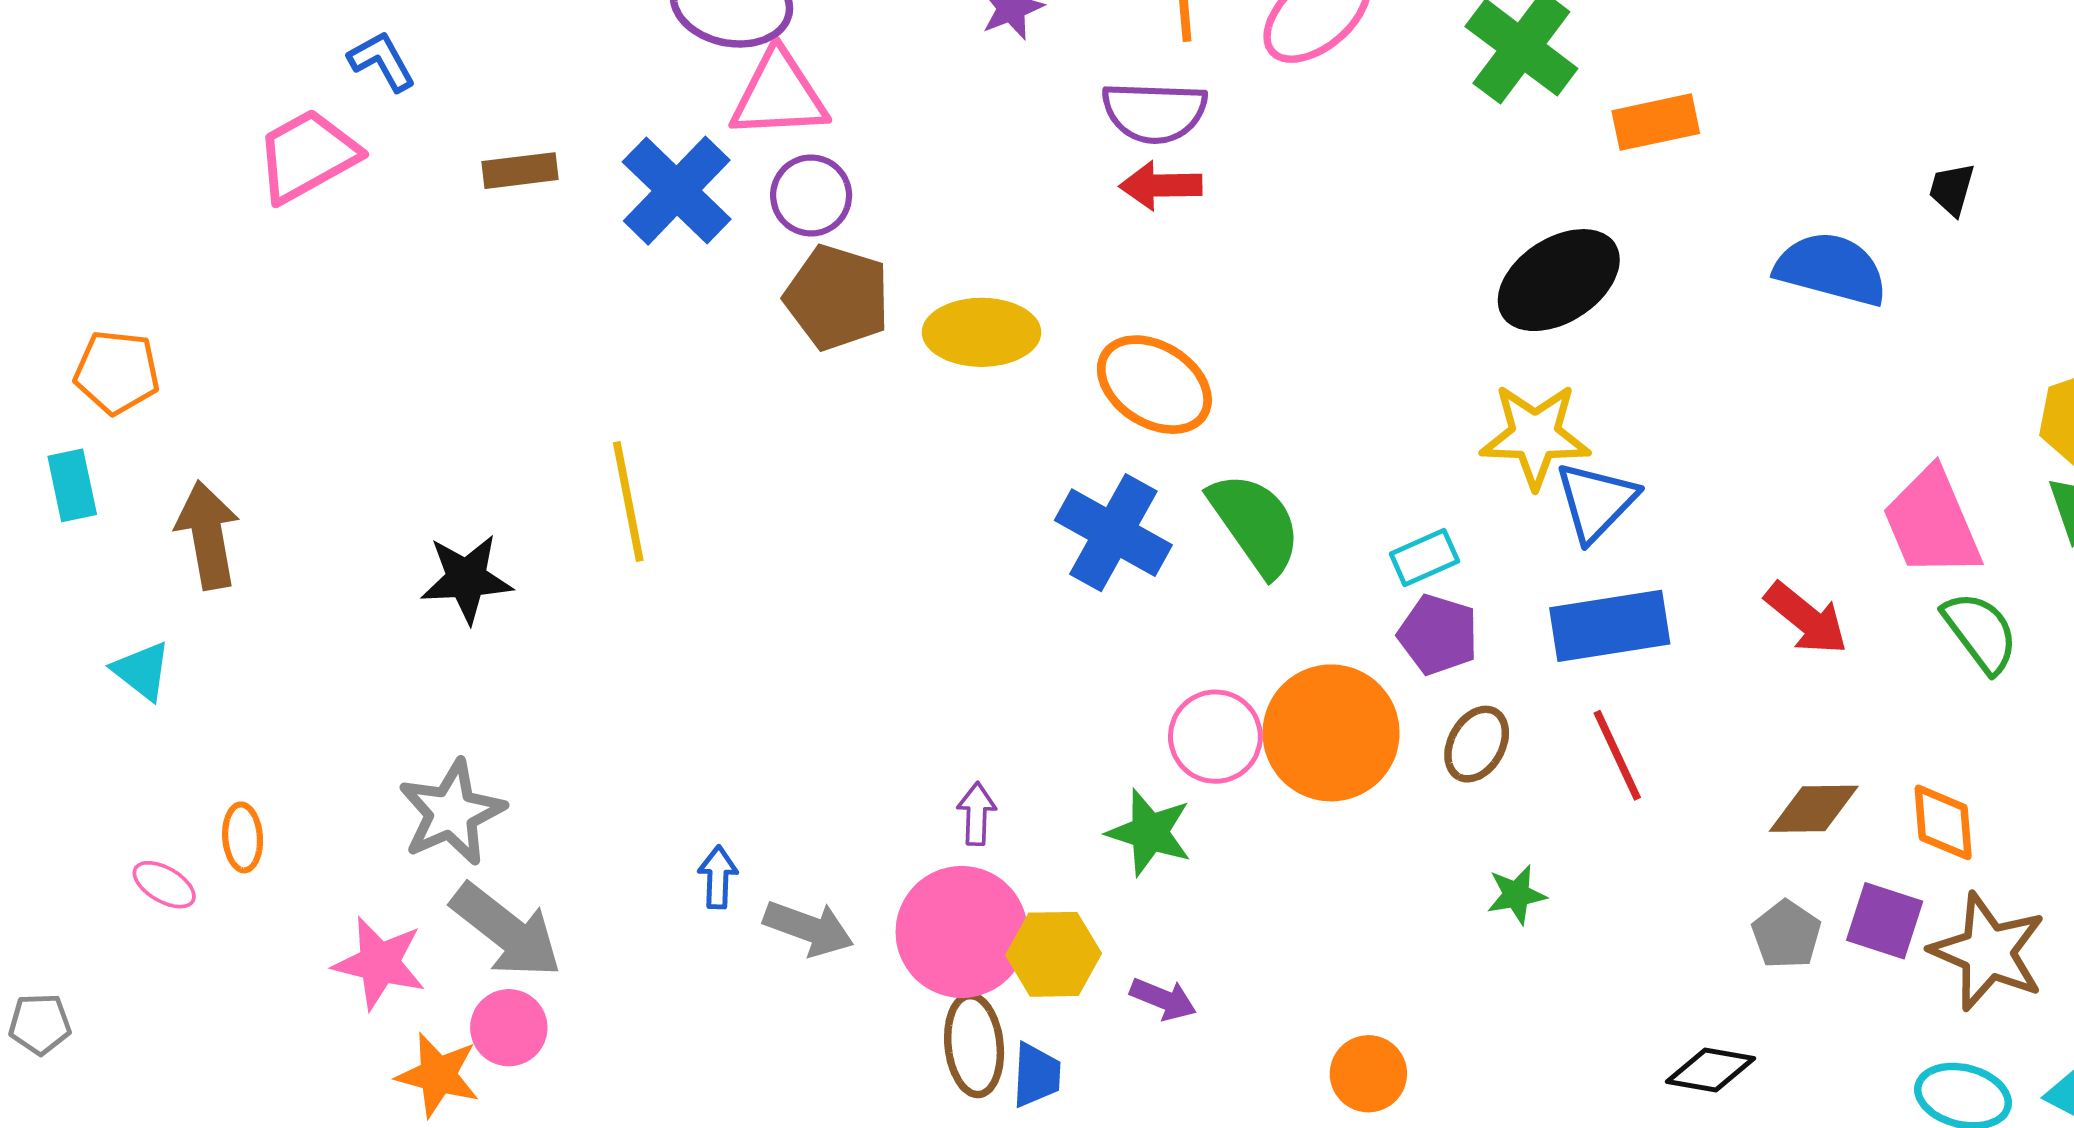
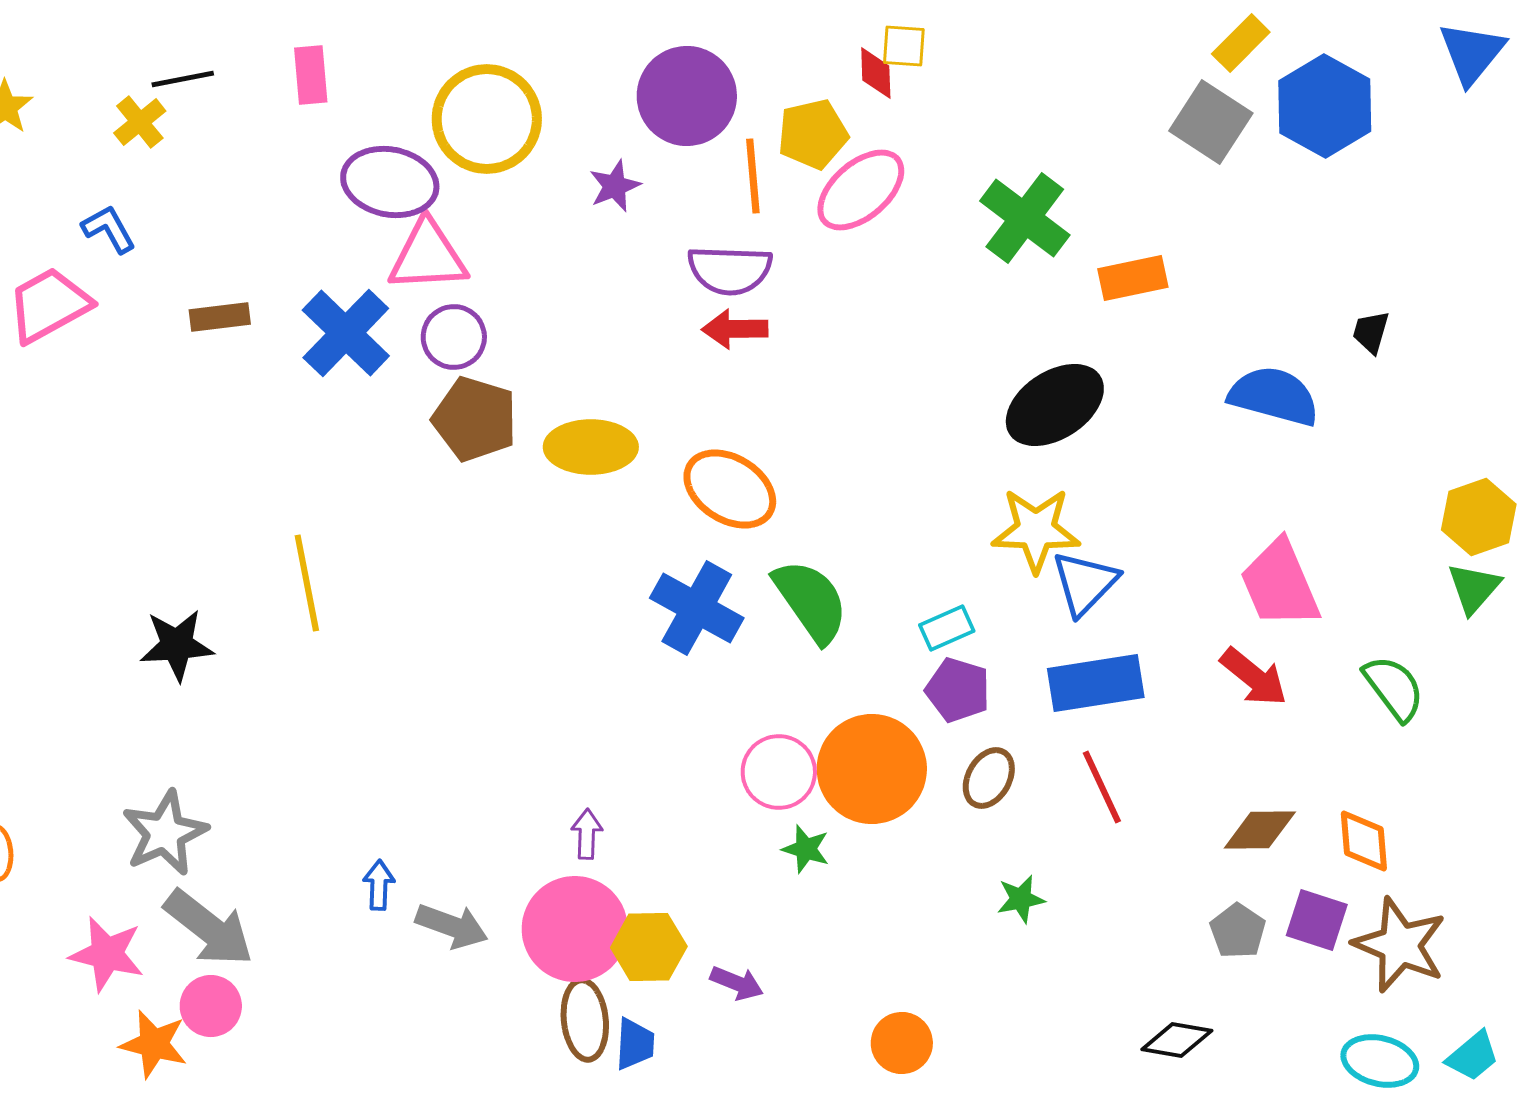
pink trapezoid: (1932, 523) -> (1280, 584), moved
green star: (1149, 832) -> (806, 849), moved, size x0.7

